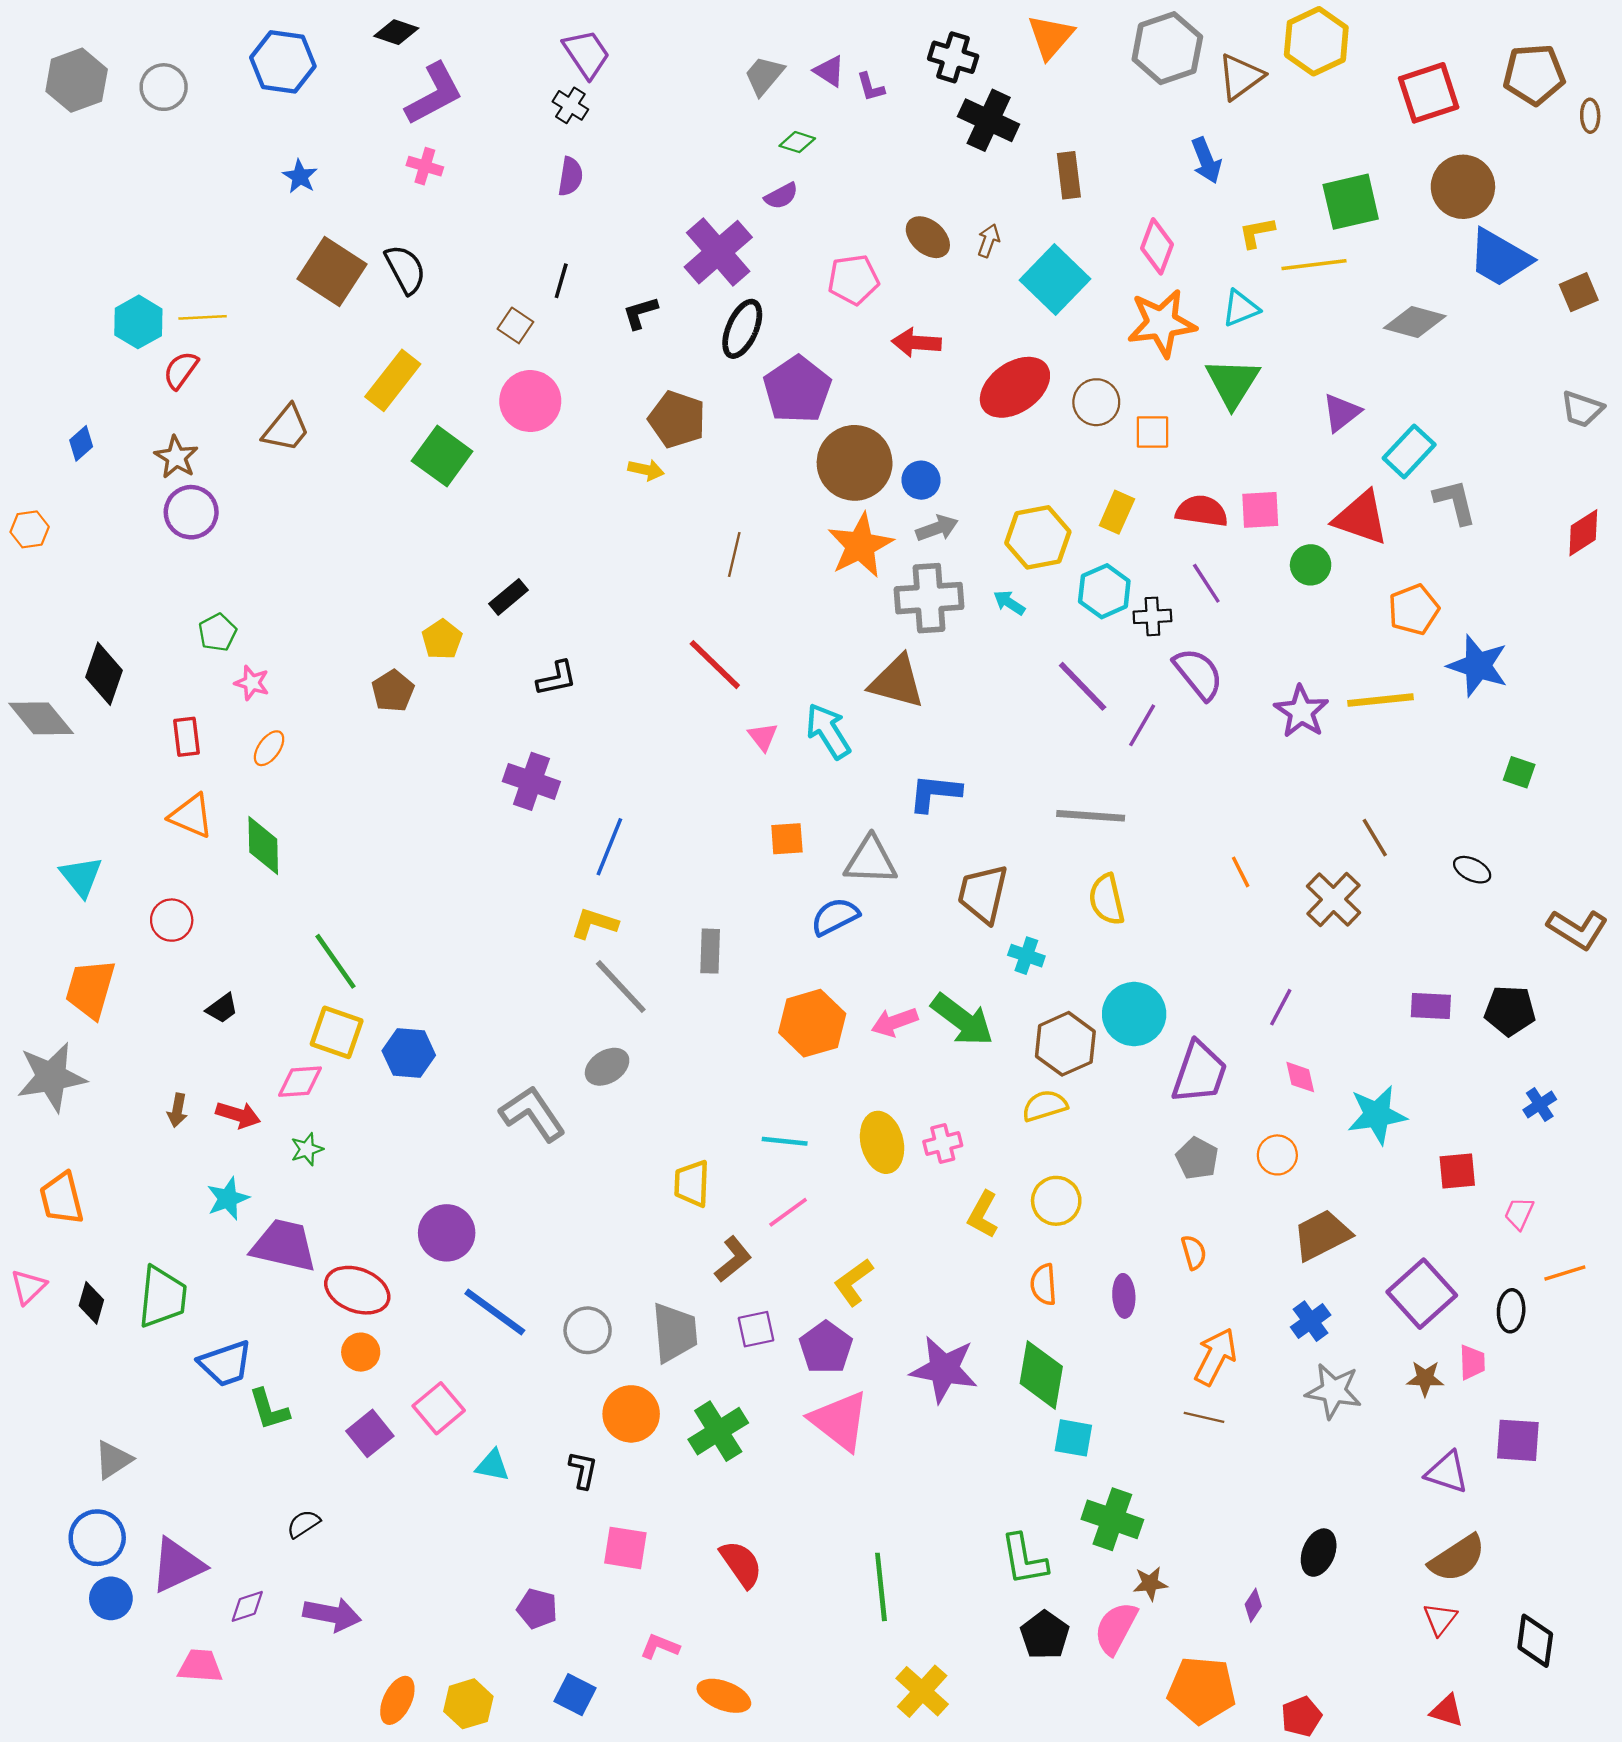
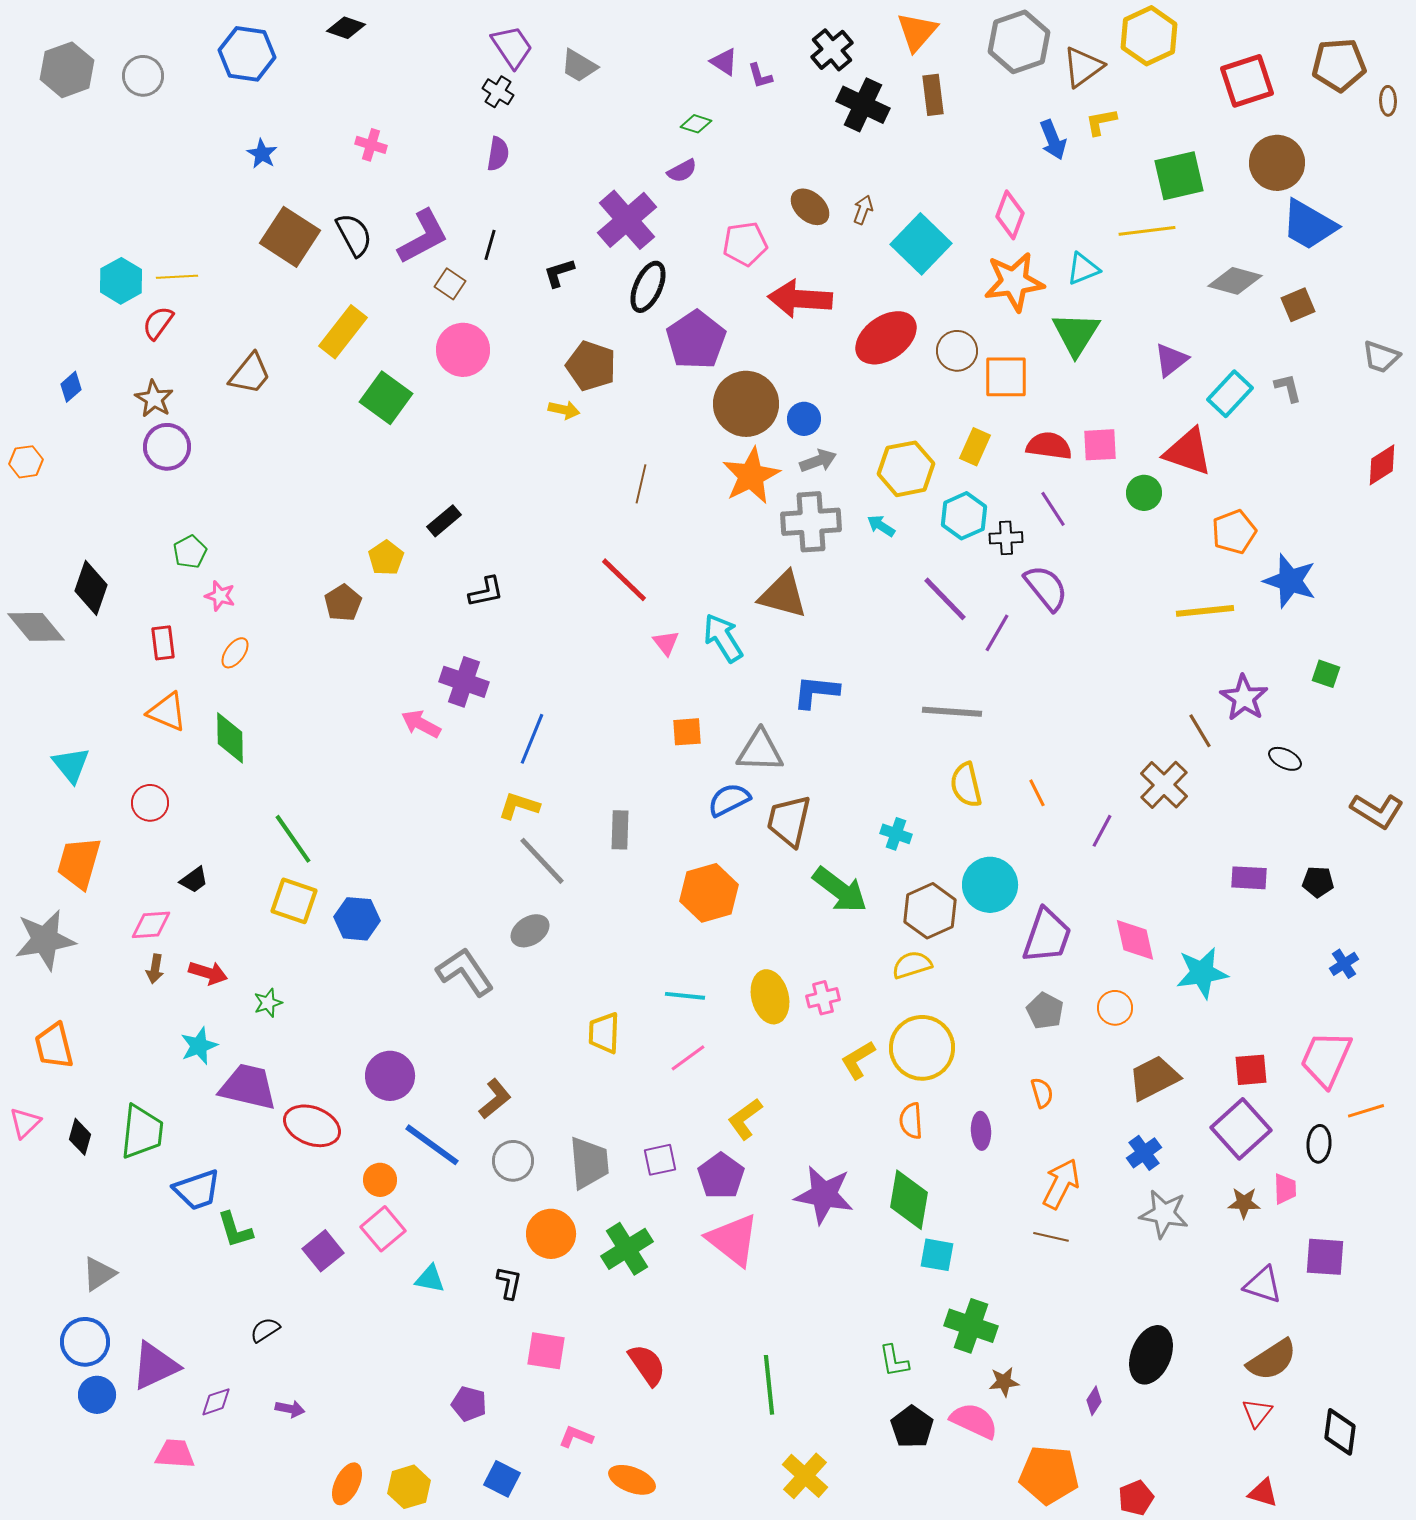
black cross: (953, 57) -> (832, 50), turned 33
gray trapezoid: (764, 76) -> (579, 66), moved, turned -99
purple L-shape: (434, 94) -> (423, 237), moved
brown rectangle: (1069, 175) -> (933, 95), moved
yellow L-shape: (1257, 233) -> (1101, 122), moved
brown square: (1579, 292) -> (1298, 305), moved
red arrow: (916, 343) -> (800, 299), size x1.5
orange square: (1152, 432) -> (1006, 377), size x1.4
gray L-shape: (1455, 502) -> (1288, 388), moved, size x0.7
purple star: (1301, 712) -> (1244, 698), moved
orange line: (1241, 872) -> (1037, 793), moved
brown trapezoid: (983, 894) -> (789, 821), moved
purple line: (1281, 1007) -> (1102, 831), moved
black pentagon: (1510, 1011) -> (1318, 882), size x0.7
pink arrow: (895, 1022) -> (421, 724), moved, turned 48
pink diamond: (1300, 1077) -> (1135, 940), size x1.5
pink diamond: (300, 1082) -> (151, 925), moved
red square: (1457, 1171) -> (1251, 1070), moved
yellow circle: (1056, 1201) -> (922, 1048), size x1.5
pink trapezoid: (1519, 1213) -> (1326, 1059), size x2.0
yellow L-shape: (983, 1215) -> (858, 1060), turned 30
brown L-shape: (733, 1259) -> (495, 1099), moved
orange circle: (361, 1352) -> (380, 1180), moved
black ellipse: (1319, 1553) -> (1151, 1355), size x1.4
green L-shape: (1024, 1559) -> (894, 1361), size x0.7
purple arrow: (332, 1614) -> (290, 1409), size x0.6
pink semicircle: (1116, 1628) -> (974, 1421), turned 87

